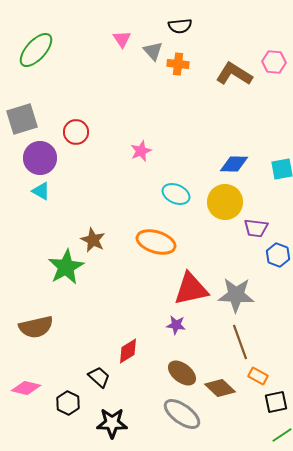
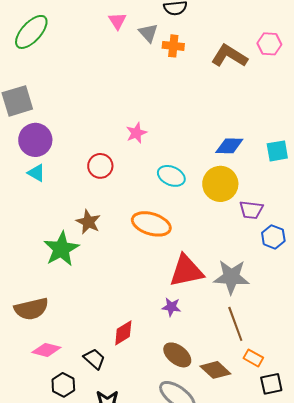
red circle: (76, 132) -> (100, 166), moved
pink diamond: (26, 388) -> (46, 350), moved

